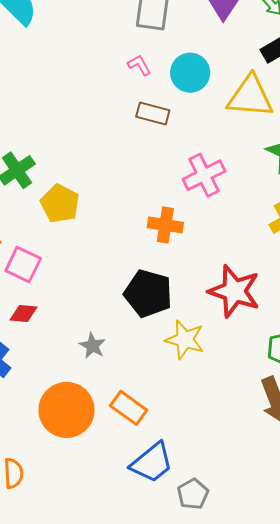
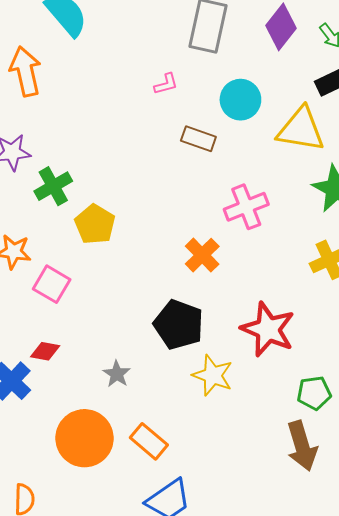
pink L-shape: (139, 65) -> (166, 84), moved, turned 100
orange cross: (165, 225) -> (202, 255), turned 32
red diamond: (24, 314) -> (45, 351), moved

